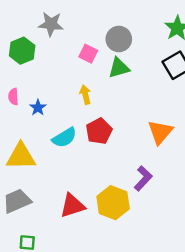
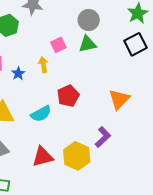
pink square: (88, 54) -> (58, 45), moved, turned 35
yellow arrow: (85, 95) -> (43, 65), moved
cyan semicircle: (64, 138) -> (41, 114), moved

